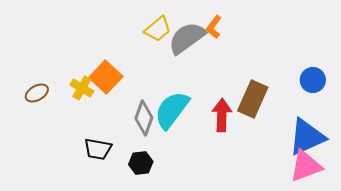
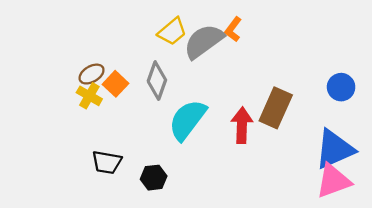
orange square: (106, 77) -> (116, 84), size x0.7
brown ellipse: (37, 93) -> (92, 74), moved
gray diamond: (144, 118) -> (157, 81), moved

